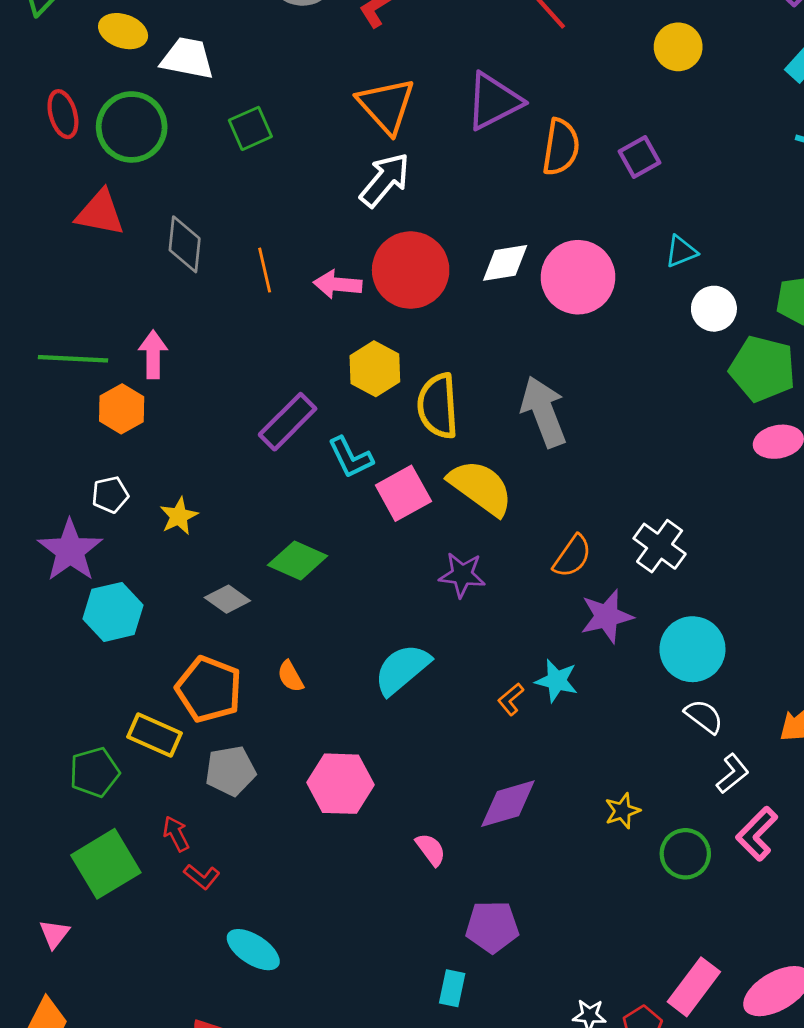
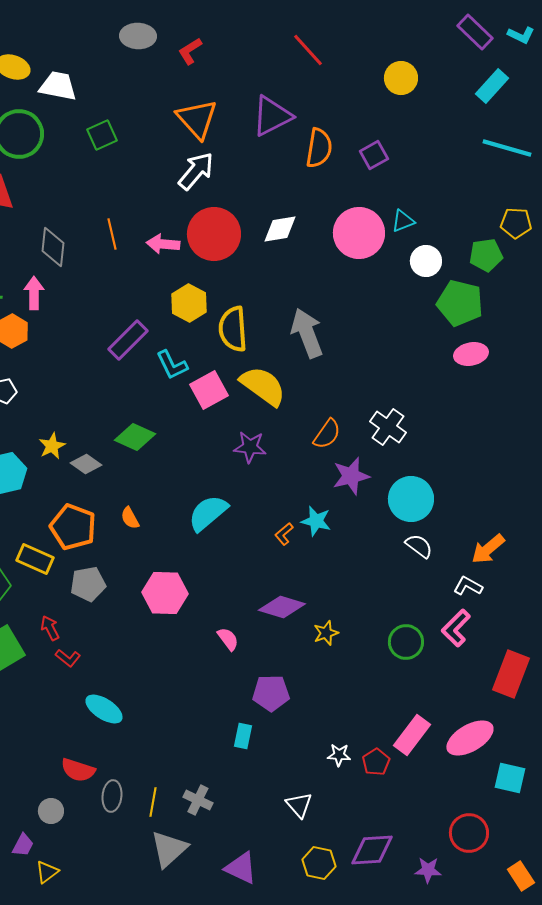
gray diamond: (185, 244) -> (53, 247), moved
pink circle: (578, 277) -> (359, 233), moved
yellow star: (179, 516) -> (52, 446), moved
white L-shape: (733, 774) -> (468, 586), moved, turned -112
purple diamond: (508, 804) -> (282, 607), turned 33
yellow star: (622, 811) -> (326, 633), moved

